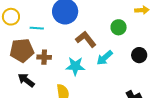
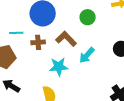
green circle: (119, 27) -> (88, 17), moved
brown cross: (44, 57) -> (38, 42), moved

